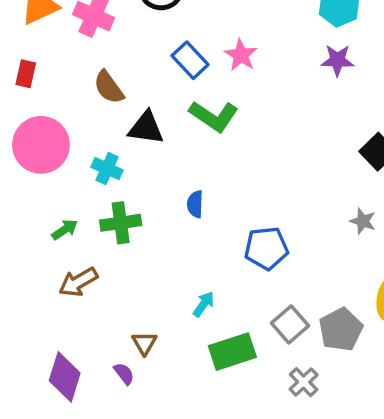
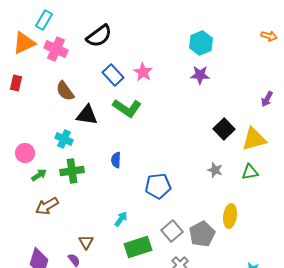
pink circle: (41, 145) -> (25, 153), moved, size x0.6

